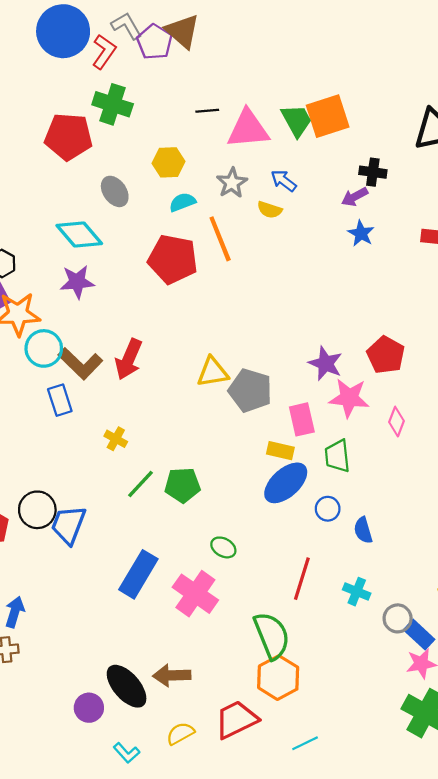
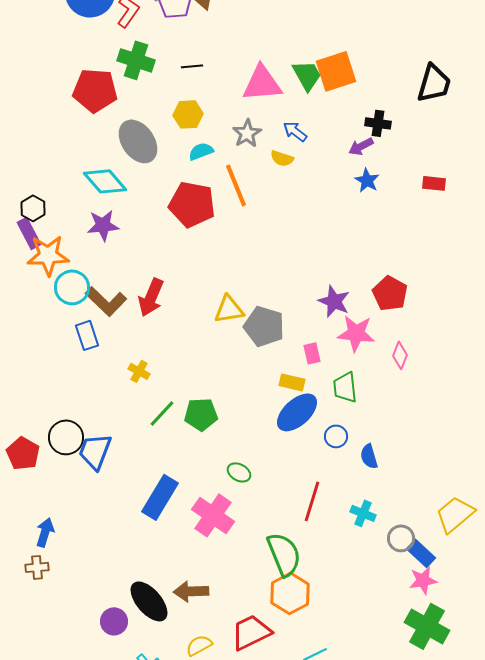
black line: (207, 111) -> (192, 66), moved
gray ellipse: (115, 191) -> (138, 141), size x1.5
pink rectangle: (302, 419) -> (312, 353), size x0.7

